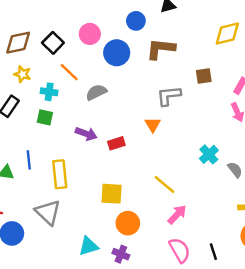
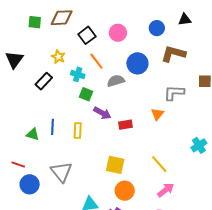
brown diamond: (18, 43) -> (62, 18), moved
blue circle: (117, 53) -> (137, 63), moved
green square: (45, 117) -> (86, 94), moved
yellow rectangle: (60, 174) -> (78, 130), moved, size x0.7

